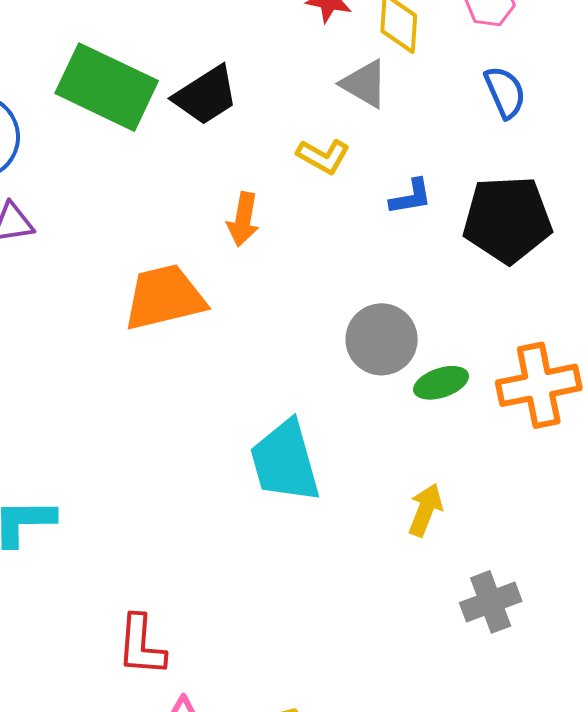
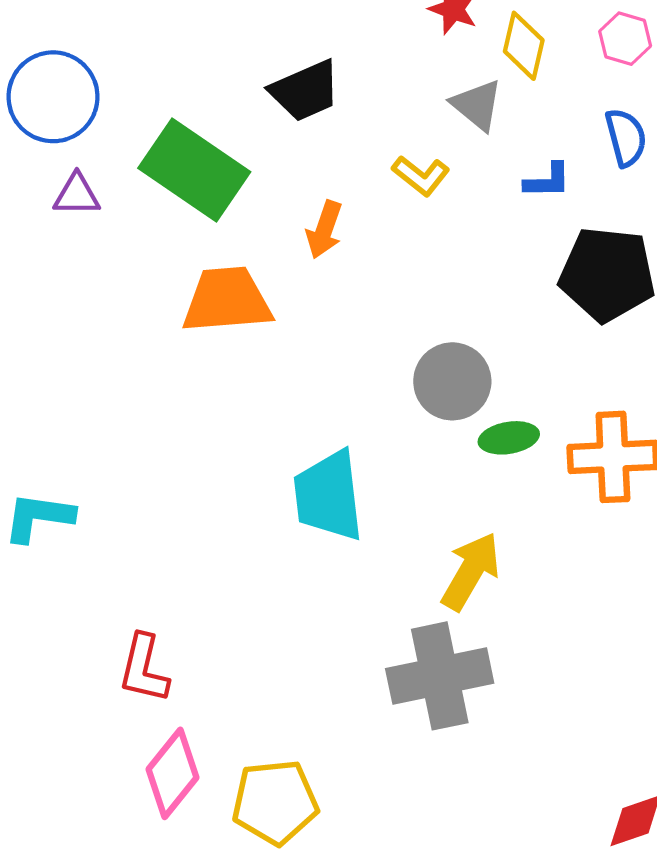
green rectangle: (107, 87) -> (194, 170), moved
blue L-shape: (411, 197) -> (547, 181), moved
yellow arrow: (425, 510) -> (471, 571), size x1.4
gray cross: (491, 602) -> (440, 676), moved, size x1.6

